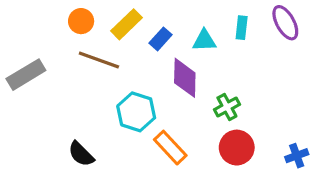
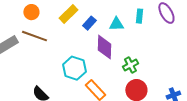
orange circle: (81, 21) -> (31, 12), moved
brown line: (99, 60) -> (34, 36), moved

